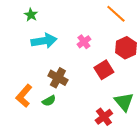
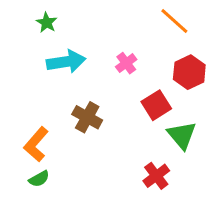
green semicircle: (49, 101) -> (39, 179), moved
green triangle: (124, 102) -> (182, 135), moved

